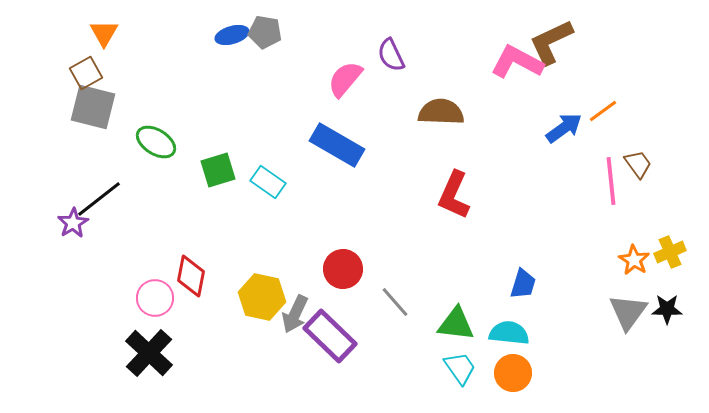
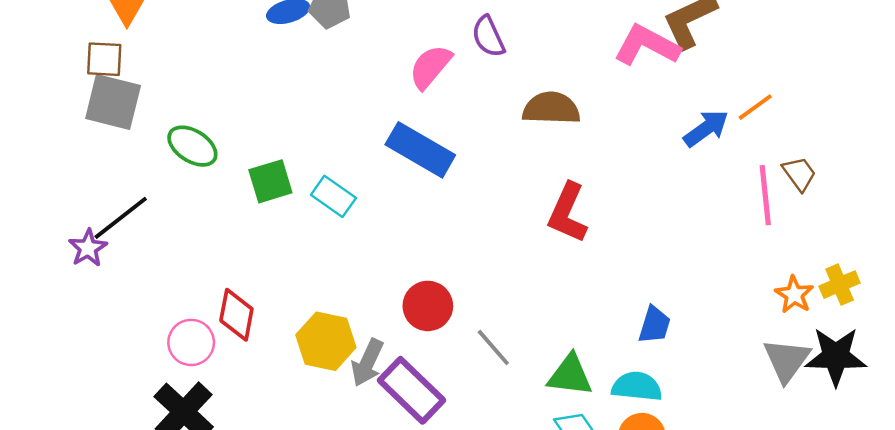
brown square: (86, 73) -> (104, 59), turned 32
black star: (667, 309) -> (836, 356), size x1.6

